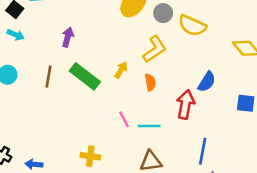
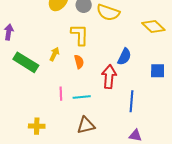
yellow L-shape: (155, 49) -> (80, 35), turned -50
pink line: (124, 119) -> (61, 94), turned 32
blue line: (203, 151) -> (132, 101), moved

